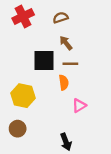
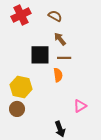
brown semicircle: (60, 18) -> (55, 16), turned 48
pink triangle: (79, 106) -> (80, 106), moved
brown circle: (18, 129) -> (17, 109), moved

